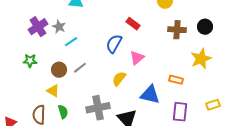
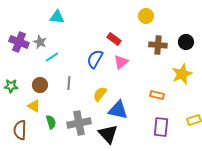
purple cross: (38, 27) -> (19, 42), turned -36
pink triangle: (137, 58) -> (121, 62), moved
green star: (30, 61) -> (11, 86), moved
gray line: (80, 68) -> (69, 83), moved, turned -48
blue triangle: (150, 95) -> (118, 110), moved
green semicircle: (63, 112) -> (51, 122), moved

